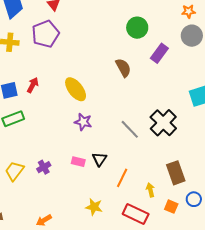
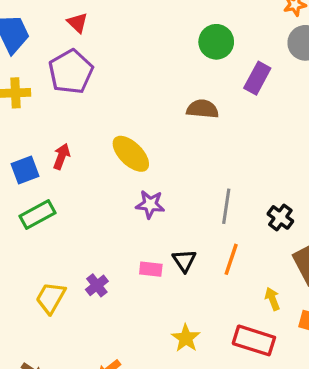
brown semicircle: (123, 68) -> (203, 109), turned -48
black cross: (163, 123) -> (280, 217), moved, size x0.6
gray line: (130, 129) -> (226, 206), turned 60
orange line: (122, 178) -> (231, 259), moved
yellow star: (94, 207) -> (186, 338), turned 30

